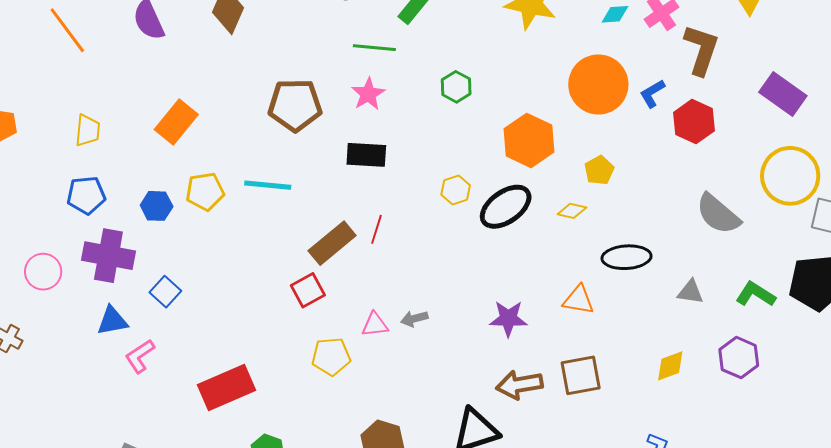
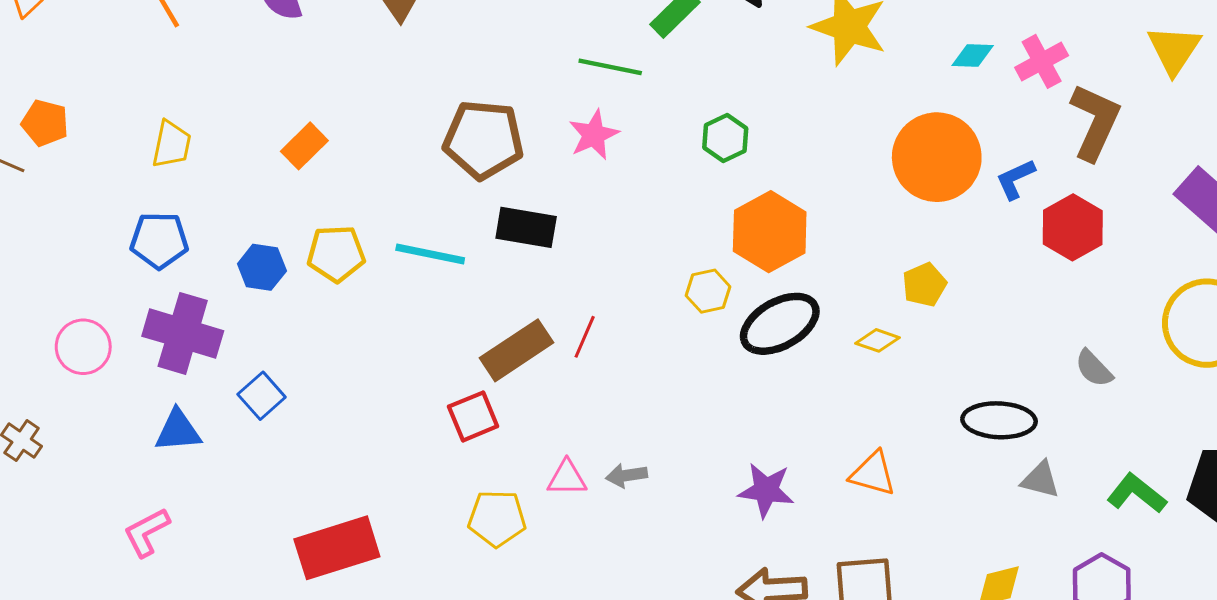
orange rectangle: (176, 122) -> (304, 146), size x0.7
orange hexagon: (529, 140) -> (770, 232), moved
black rectangle: (366, 155) -> (526, 227), moved
gray semicircle: (718, 214) -> (1094, 368), size x0.6
black ellipse: (627, 257) -> (999, 420), moved
pink L-shape: (140, 356) -> (147, 532), moved

